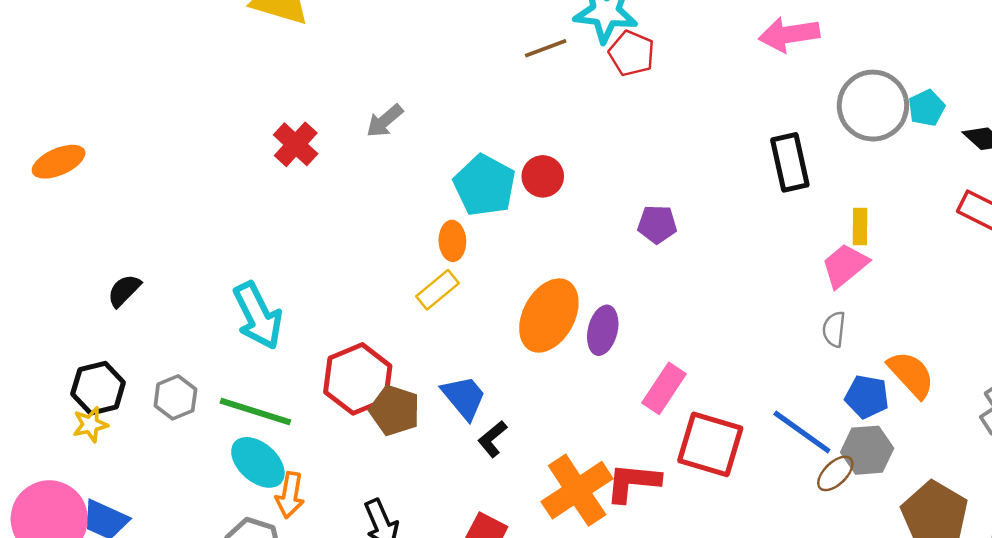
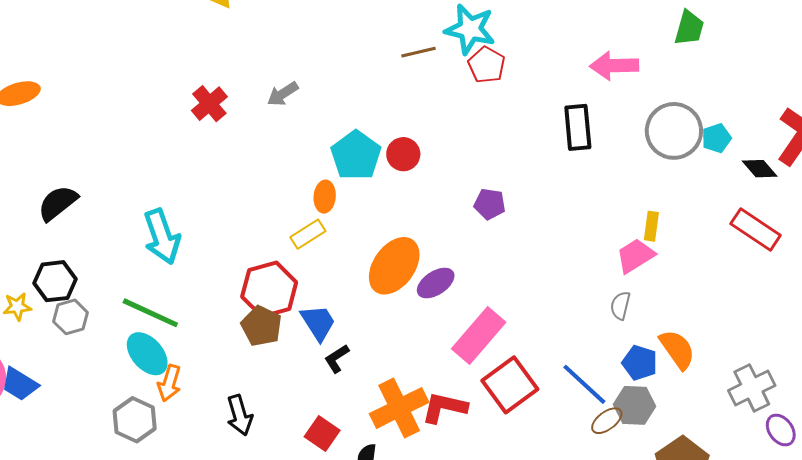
black rectangle: (790, 162) -> (578, 127), moved
black semicircle: (124, 291) -> (58, 203), size x1.4
purple ellipse: (603, 330) -> (436, 283), turned 36
red hexagon: (358, 379) -> (269, 290), moved
black hexagon: (98, 388) -> (55, 281), moved
pink rectangle: (664, 388) -> (479, 336), size x1.4
gray hexagon: (175, 397) -> (70, 317), moved
red square: (710, 444) -> (510, 385), turned 30

